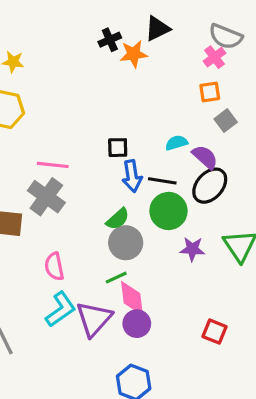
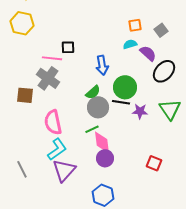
orange square: (210, 92) -> (135, 25), moved
black square: (118, 148) -> (68, 47), moved
black line: (162, 181) -> (121, 102), moved
black ellipse: (210, 186) -> (164, 71), moved
pink semicircle: (54, 267) -> (53, 122), size x1.4
purple triangle: (94, 319) -> (64, 170), moved

